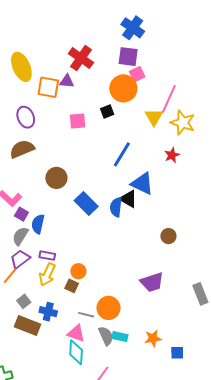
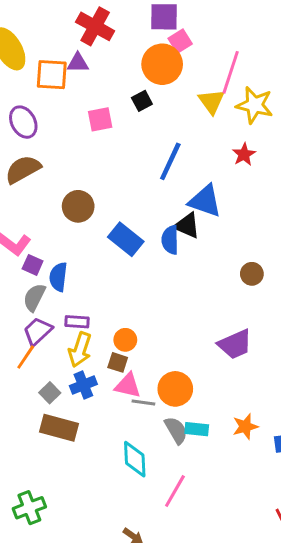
blue cross: (48, 312) -> (83, 385), moved, turned -30
pink triangle: (76, 333) -> (128, 386), moved

